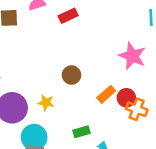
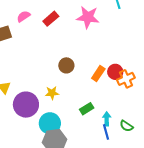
pink star: (132, 56) -> (88, 17), moved
orange cross: (137, 109) -> (126, 79), turned -30

